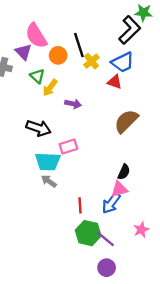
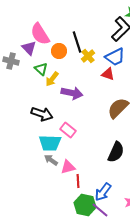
purple arrow: (73, 104) -> (72, 93), size x1.5
pink rectangle: (68, 147) -> (68, 130), turned 56
black semicircle: (124, 172) -> (116, 152), size x1.5
pink triangle: (119, 189) -> (68, 167), moved
blue arrow: (111, 203) -> (103, 192), moved

